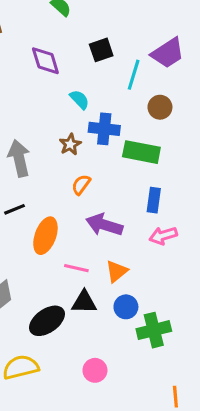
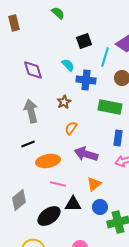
purple diamond: (45, 61) -> (33, 70), moved
cyan semicircle: (79, 99) -> (68, 65), moved
blue cross: (104, 129) -> (86, 80), moved
orange ellipse: (45, 236) -> (48, 161), turned 60
pink line: (76, 268) -> (58, 184), moved

